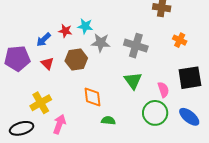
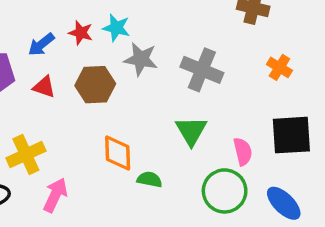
red triangle: (47, 63) -> (44, 87), turned -32
green semicircle: (108, 120) -> (150, 179), moved

